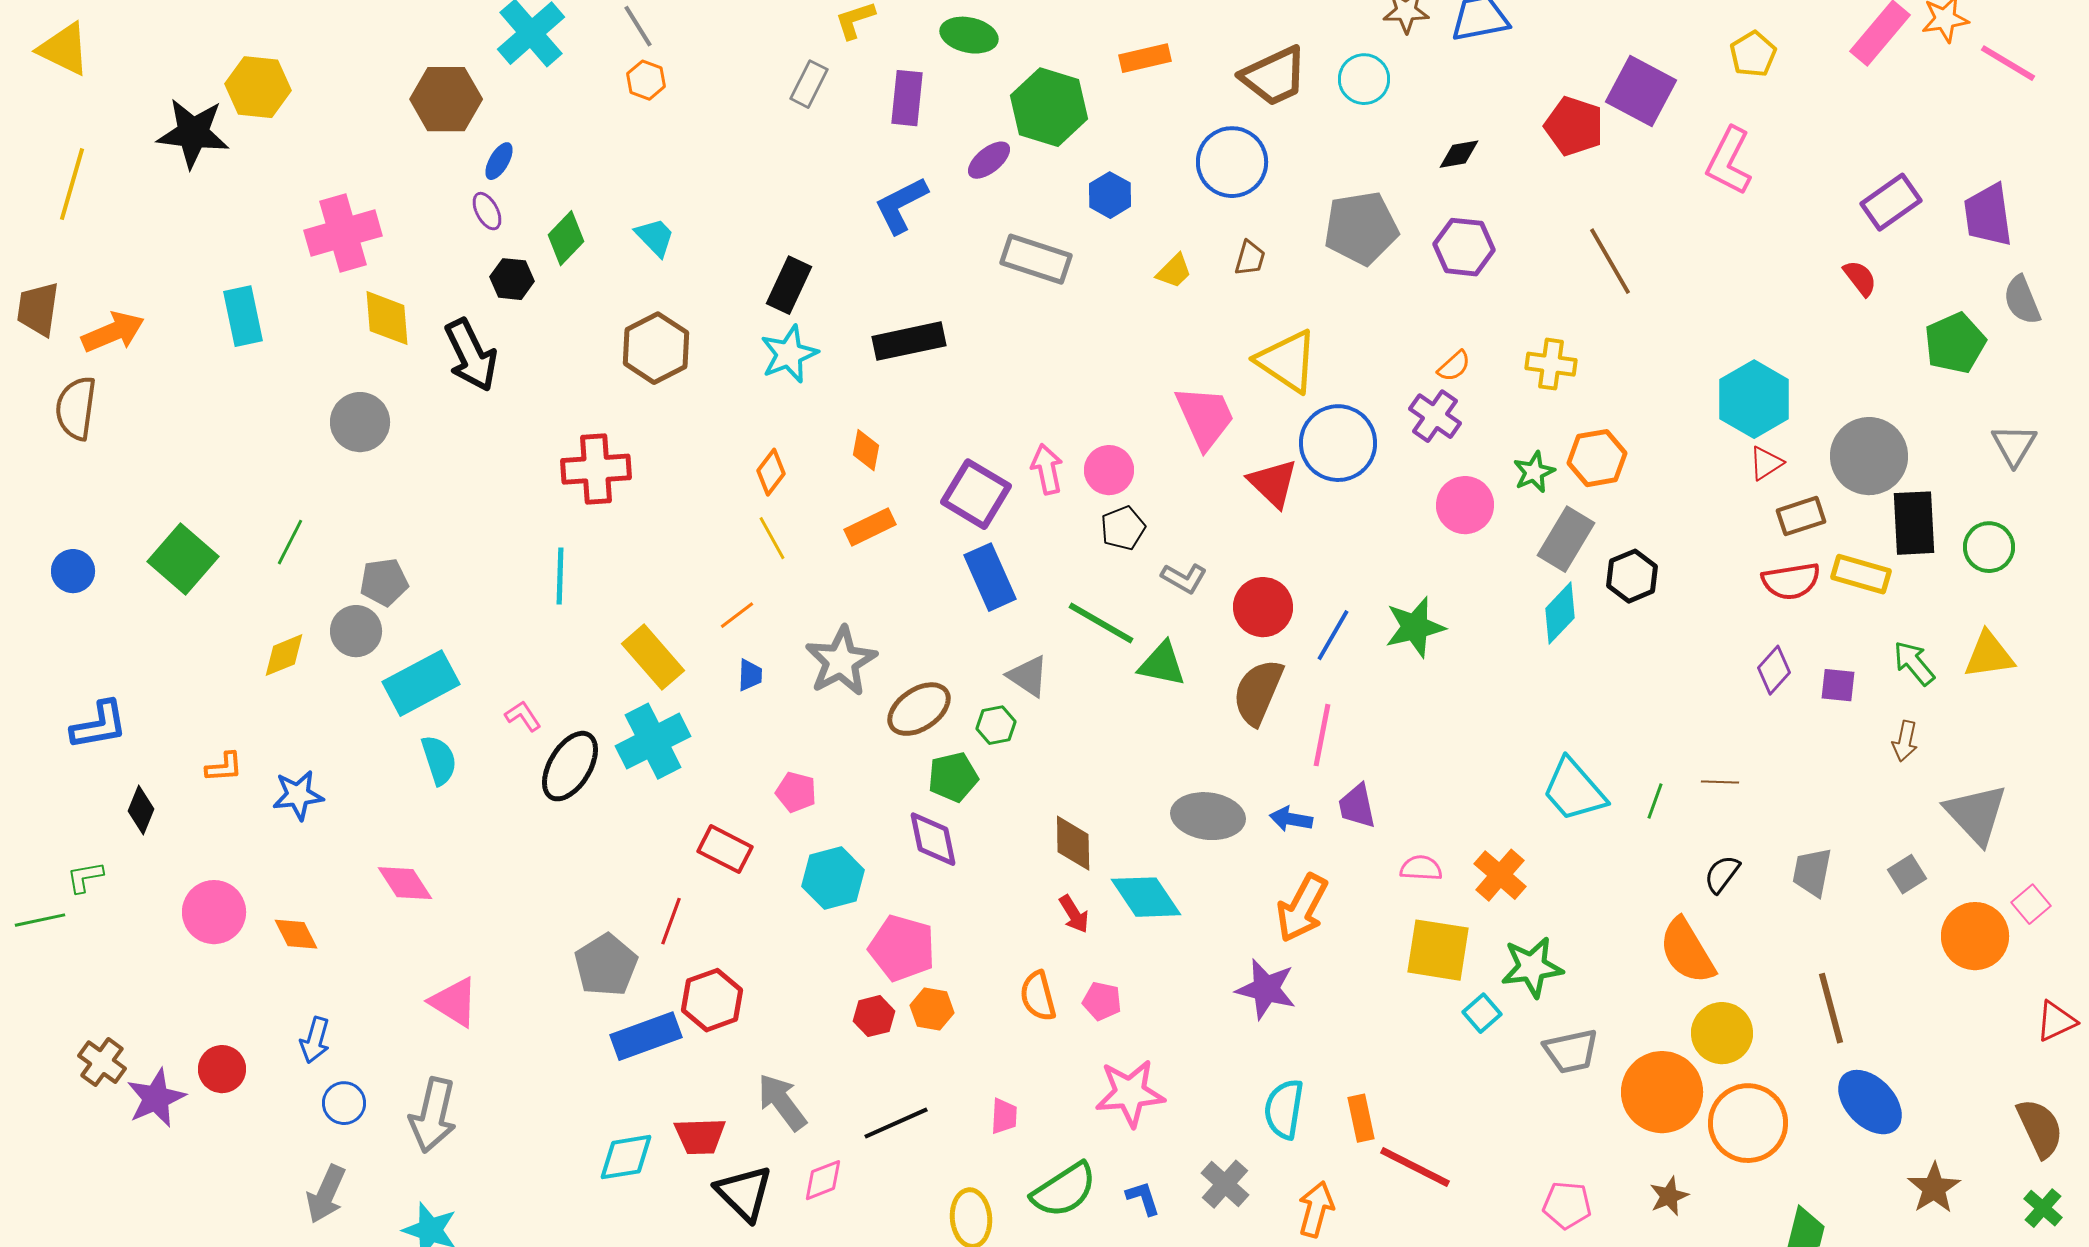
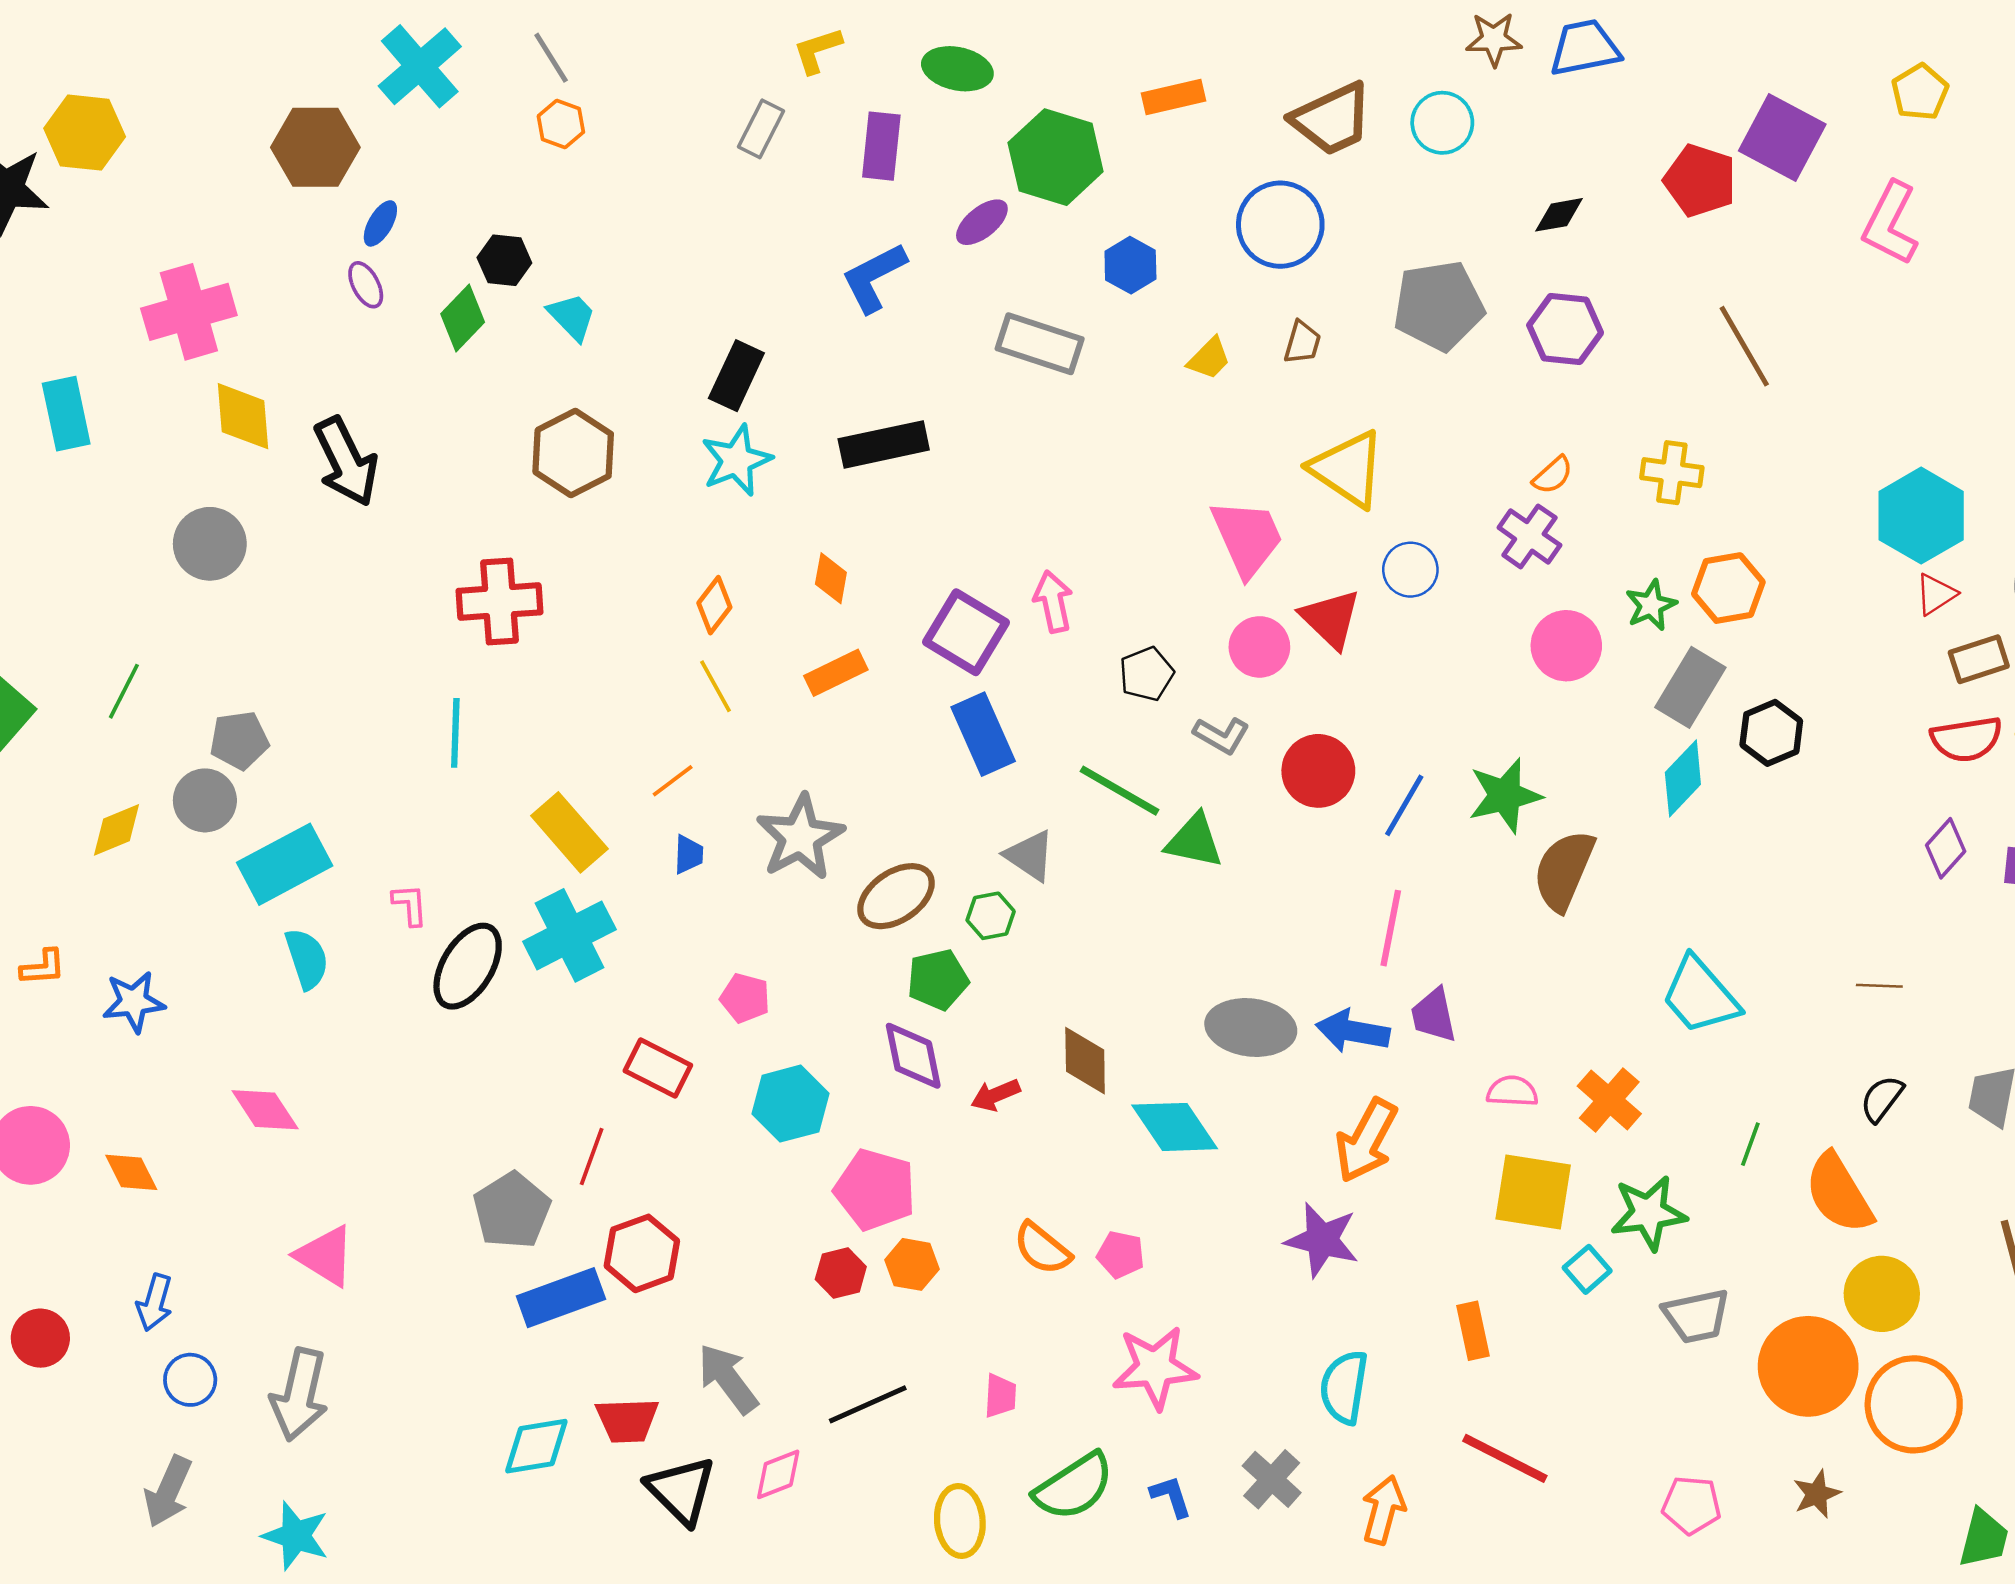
black hexagon: (512, 279) -> (504, 260), moved
blue circle: (1338, 443) -> (1410, 570), size x0.6
pink circle: (1109, 470) -> (1259, 647), moved
brown semicircle: (1258, 692) -> (1564, 870), moved
pink L-shape: (523, 716) -> (410, 905), turned 30
green line: (1655, 801) -> (1750, 1144), moved
blue arrow: (1291, 819) -> (1353, 1031), size x1.4
red arrow: (1074, 914) -> (995, 1095), moved, turned 99
orange semicircle: (1038, 996) -> (1042, 1248), turned -36
orange rectangle: (1361, 1118) -> (1473, 1331), moved

